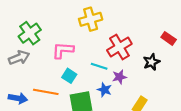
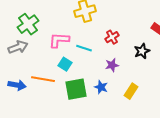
red cross: (119, 47) -> (112, 37), size x0.6
cyan line: (99, 66) -> (84, 48), moved
blue star: (104, 90) -> (101, 87), moved

